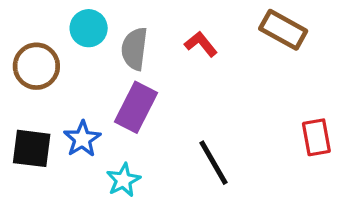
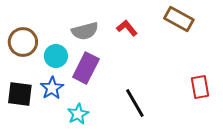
cyan circle: (89, 28) -> (56, 56), moved
gray semicircle: (134, 49) -> (85, 31), turned -112

